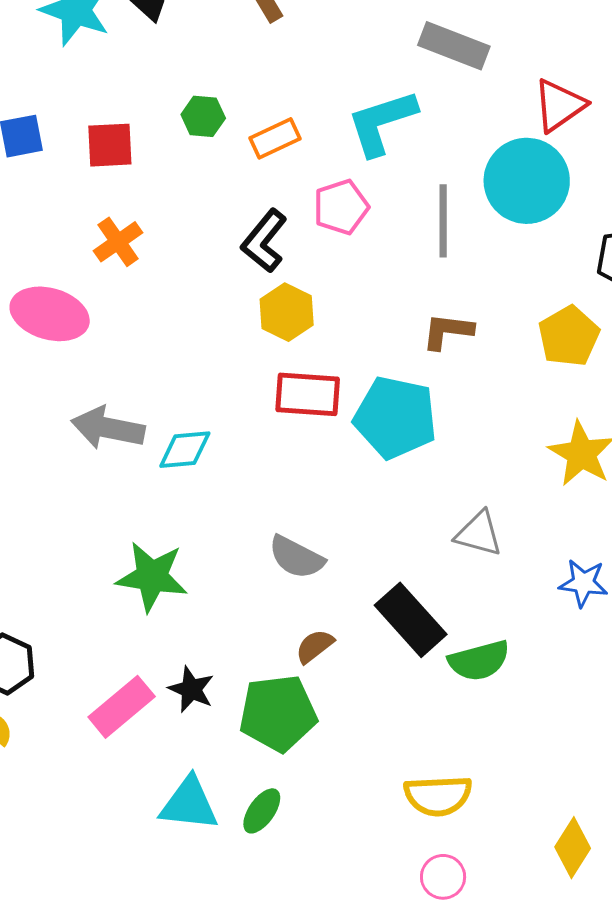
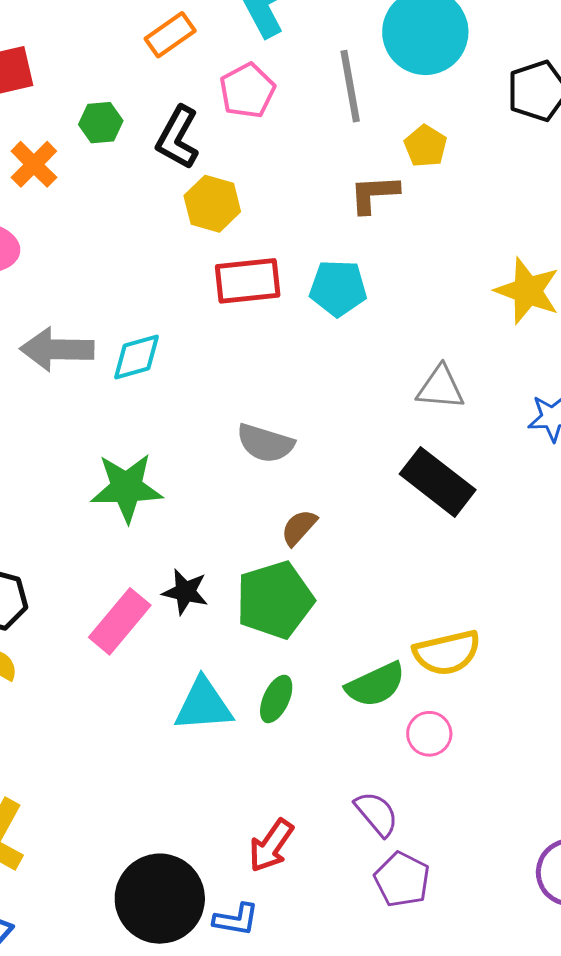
green hexagon: (203, 116) -> (101, 123), moved
yellow pentagon: (569, 336) -> (425, 146), moved, size x0.7
cyan pentagon: (395, 417) -> (338, 288), size x0.7
black rectangle: (411, 620) -> (438, 482), moved
green semicircle: (479, 661) -> (376, 685), moved
pink circle: (443, 877) -> (429, 734), moved

